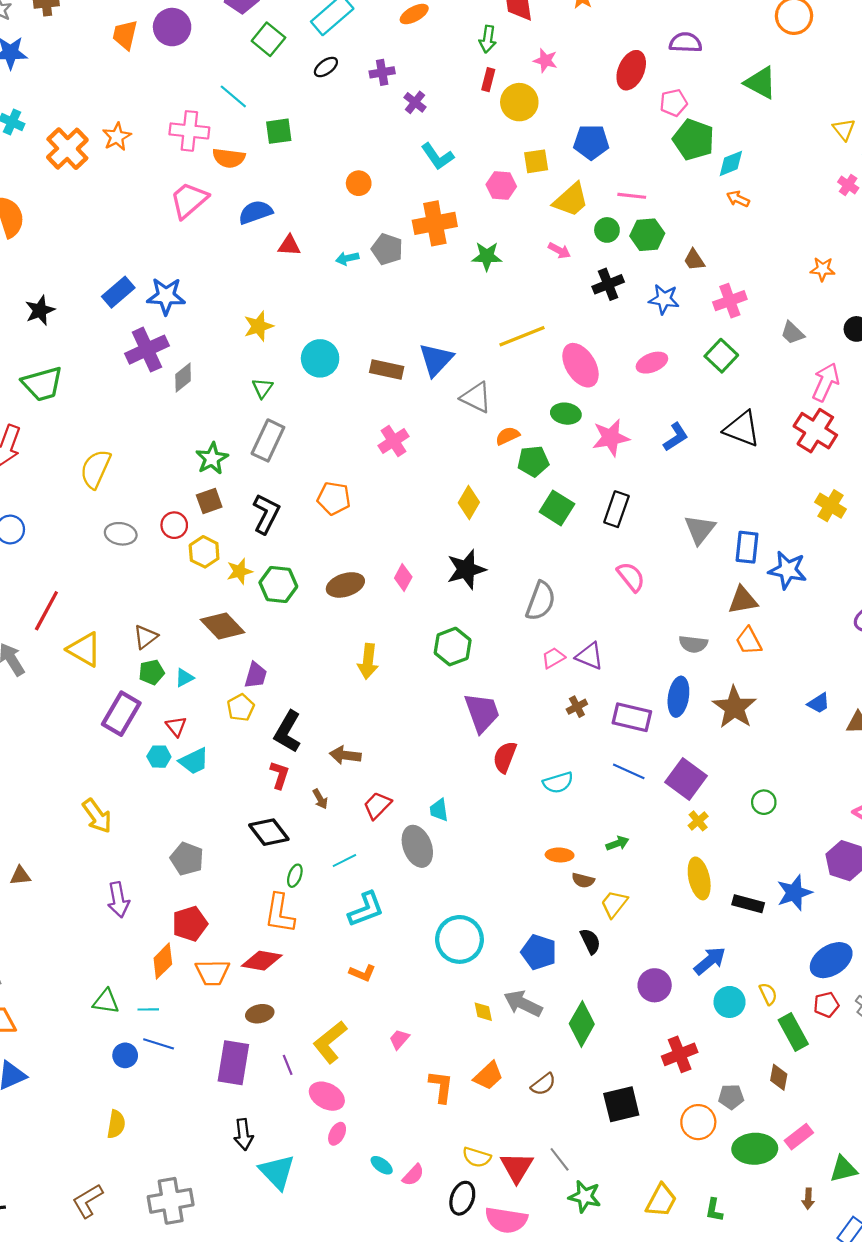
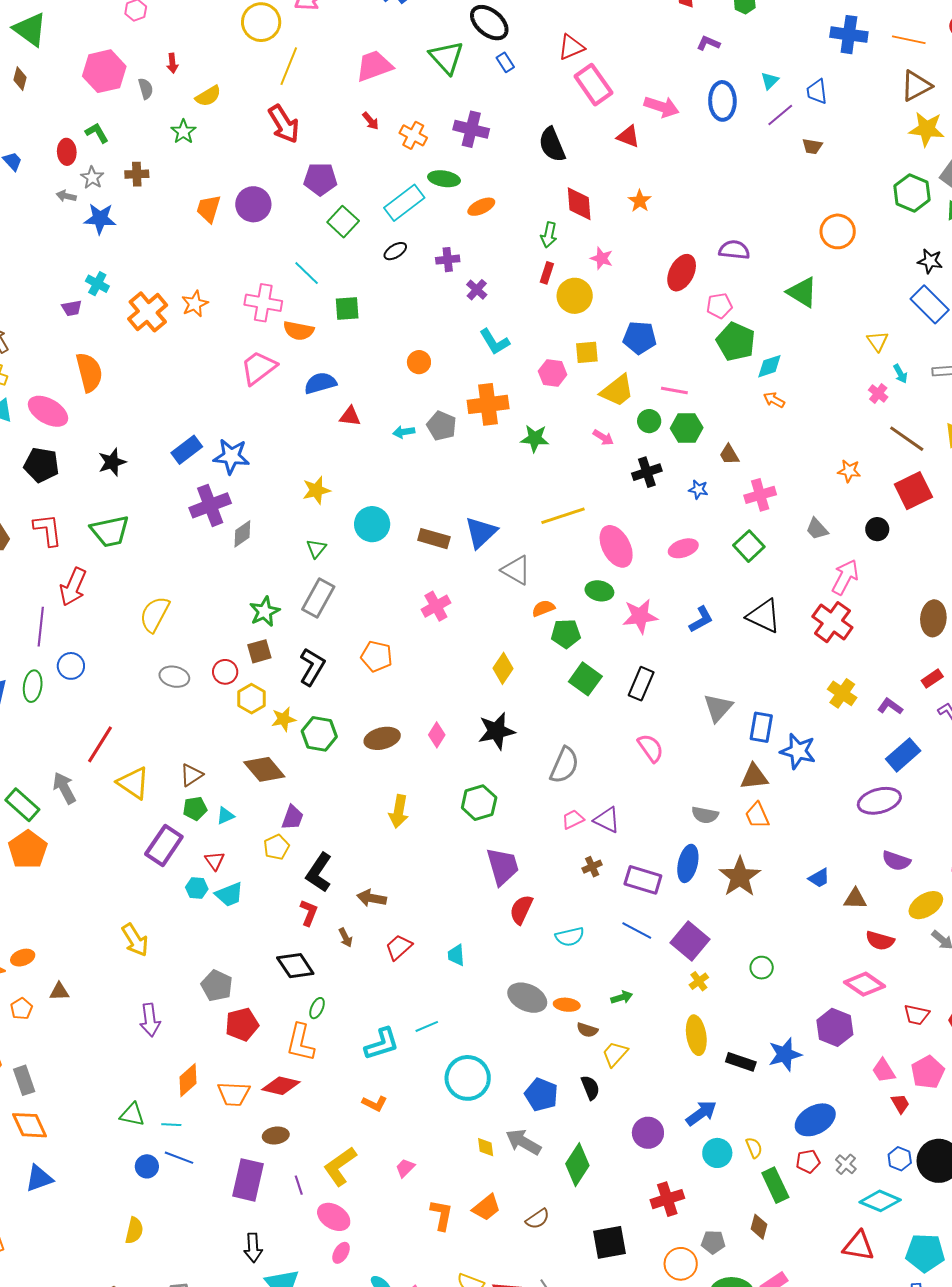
blue star: (664, 299) -> (698, 490), size x0.7
gray ellipse: (417, 846) -> (527, 998), moved, turned -48
cyan line: (344, 861) -> (427, 1026), moved
red pentagon: (190, 924) -> (242, 1024), moved

